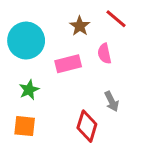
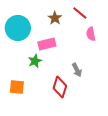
pink semicircle: (104, 54) -> (91, 34), moved
green star: (29, 90) -> (35, 61), moved

